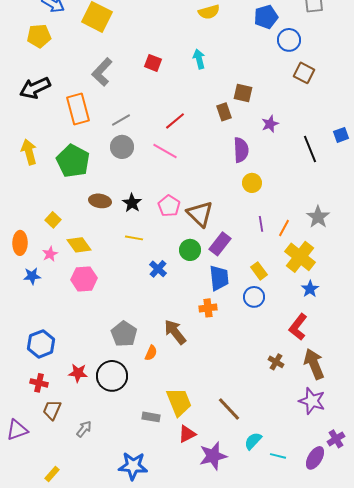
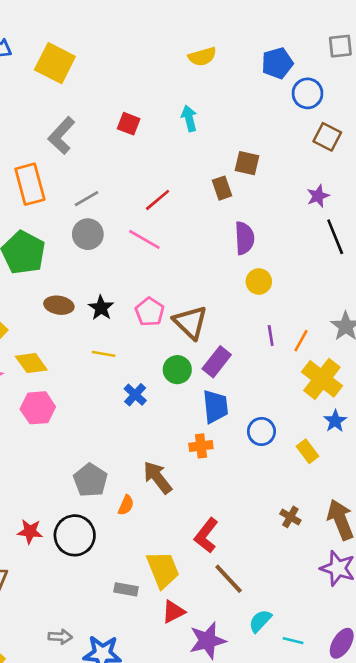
purple star: (270, 124) -> (318, 196), moved
yellow rectangle: (259, 271) -> (308, 451), moved
red L-shape: (298, 327) -> (206, 535), moved
gray arrow: (84, 429) -> (60, 637), moved, turned 54

